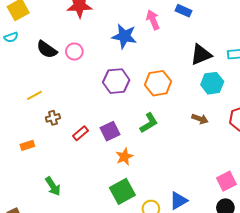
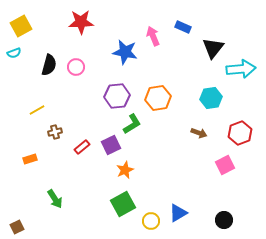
black semicircle: (47, 49) -> (49, 65), turned -110
black triangle: (201, 55) -> (213, 48), moved, turned -30
green L-shape: (149, 123) -> (132, 124), moved
pink square: (226, 181) -> (225, 165), moved

